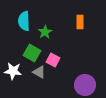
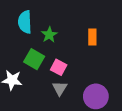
orange rectangle: (80, 22) -> (92, 37), moved
gray triangle: (39, 72) -> (60, 88), moved, turned 32

